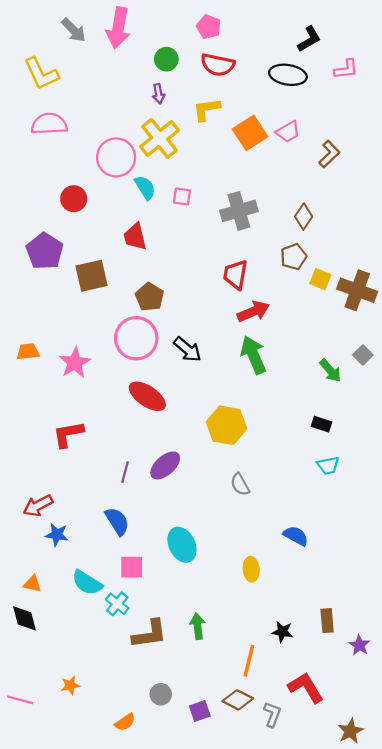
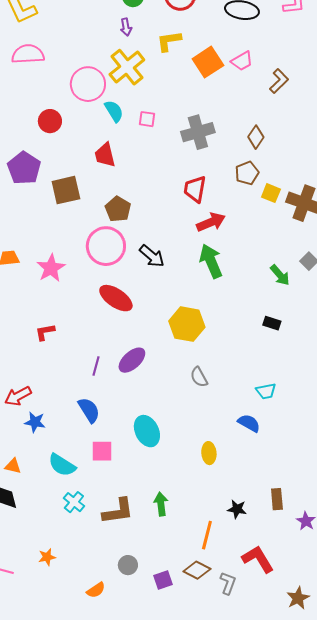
red L-shape: (68, 434) -> (45, 332), size x0.7
cyan trapezoid: (328, 465) -> (266, 391), moved
cyan cross: (117, 604) -> (74, 502), moved

